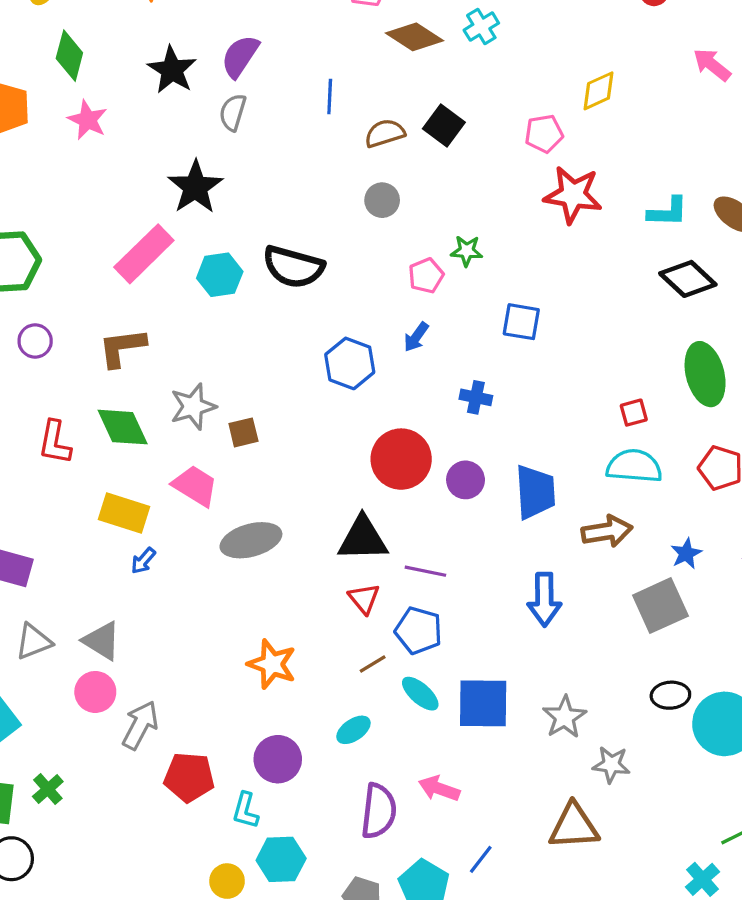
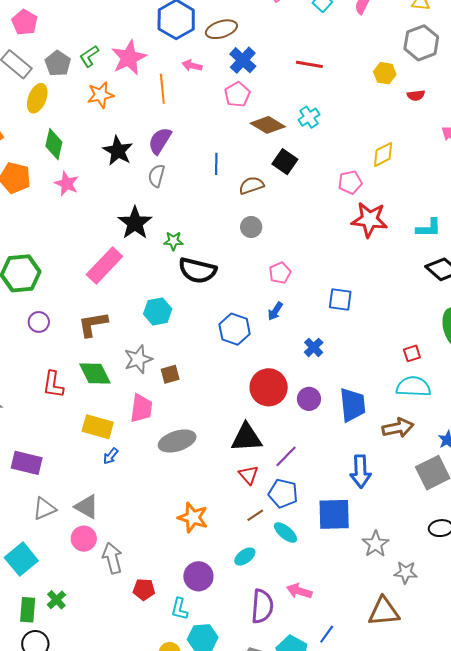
black square: (444, 126) -> (285, 162), moved
green star: (467, 251) -> (173, 241), moved
cyan hexagon: (220, 275) -> (158, 311), moved
blue cross: (476, 397) -> (314, 347), turned 36
pink trapezoid: (195, 486) -> (141, 408), turned 68
purple line: (425, 571) -> (286, 456), turned -55
blue square: (483, 703) -> (334, 514), moved
gray arrow: (140, 725) -> (112, 558), turned -40
red pentagon: (189, 777) -> (144, 589), size x0.7

